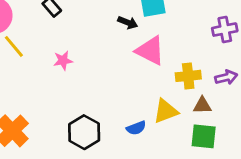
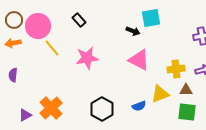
pink triangle: (150, 51) -> (139, 60), moved
pink star: (63, 60) -> (87, 58), size x1.6

